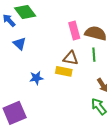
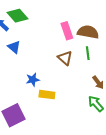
brown triangle: (71, 58) -> (65, 58), turned 35
yellow rectangle: (64, 71) -> (47, 95), moved

